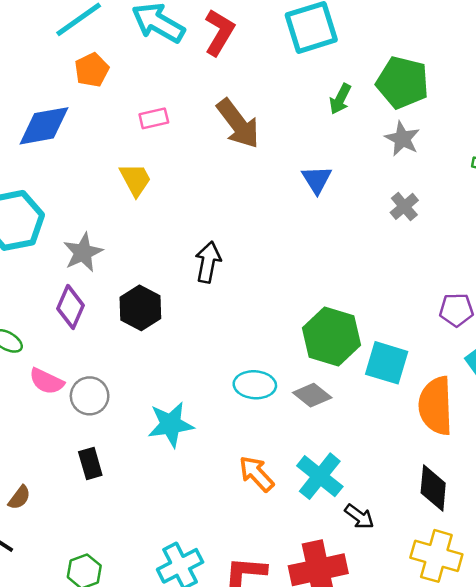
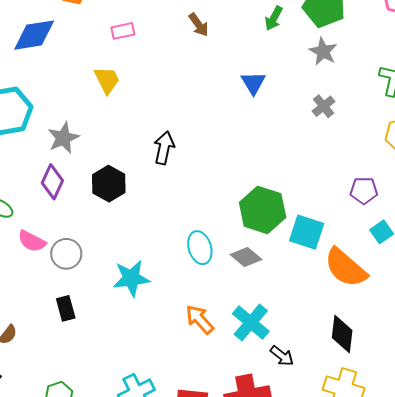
brown arrow: (238, 124) -> (199, 25), moved, size x0.6
cyan ellipse: (255, 385) -> (200, 248), turned 68
orange semicircle: (436, 406) -> (346, 268), turned -48

